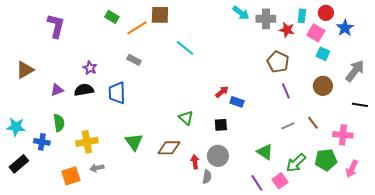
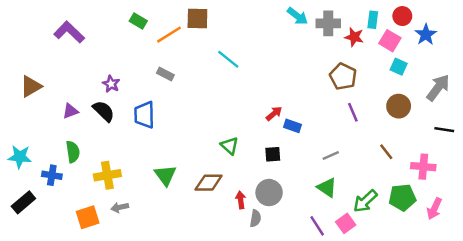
purple L-shape: (56, 26) -> (69, 32), turned -60
black semicircle: (84, 90) -> (104, 111), turned 54
gray line: (288, 126) -> (331, 155), moved

